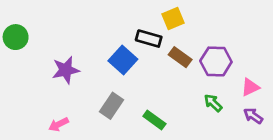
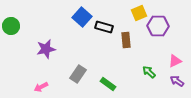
yellow square: (173, 18) -> (139, 13), moved
brown rectangle: (180, 57) -> (126, 40), turned 49
blue square: (123, 60) -> (82, 17), moved
purple hexagon: (216, 61) -> (158, 26), moved

